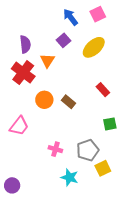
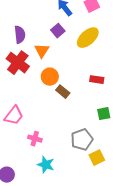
red rectangle: (103, 90) -> (97, 80), turned -40
orange circle: (44, 100) -> (50, 77), moved
pink cross: (55, 149) -> (35, 139), moved
cyan star: (70, 177) -> (46, 165), moved

